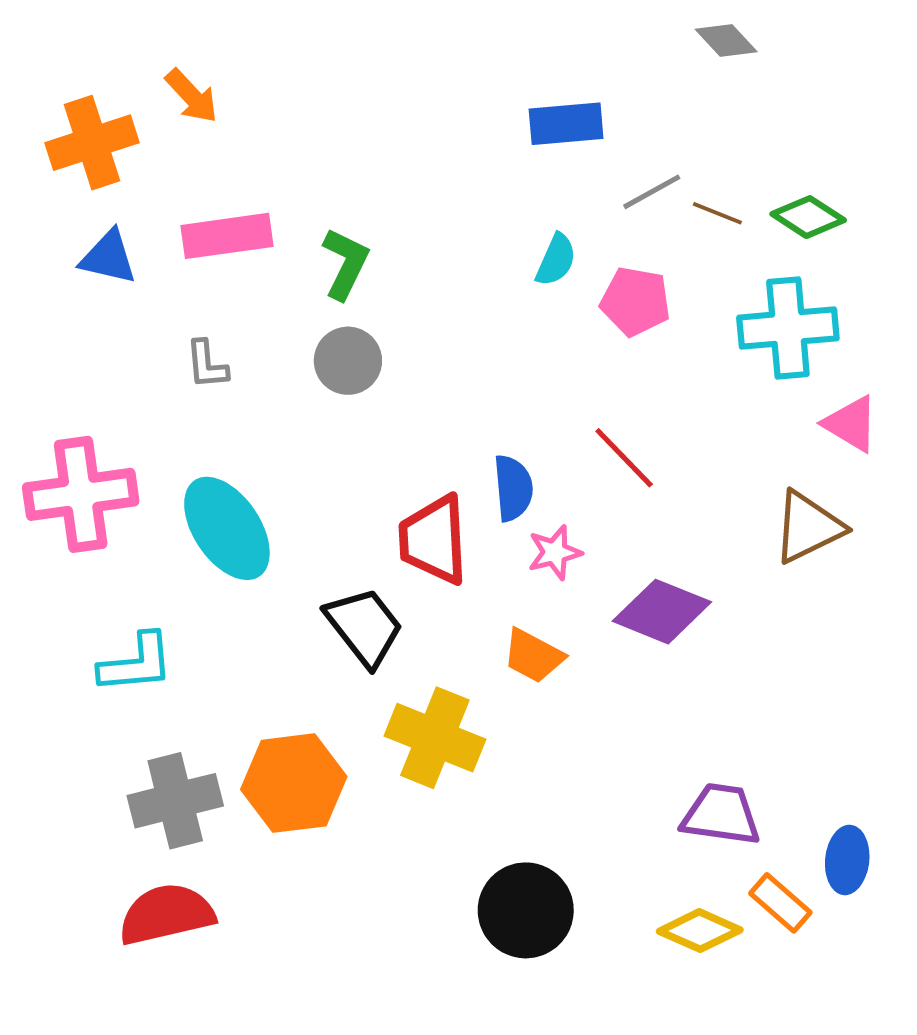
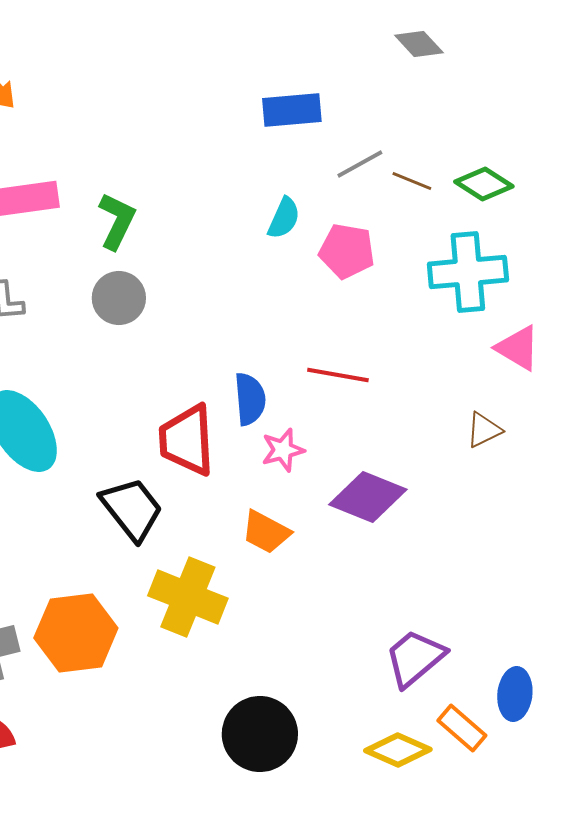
red line: (624, 458) -> (338, 375), turned -36
brown triangle: (808, 527) -> (484, 430), size x0.6
purple trapezoid: (721, 815) -> (415, 658), turned -48

